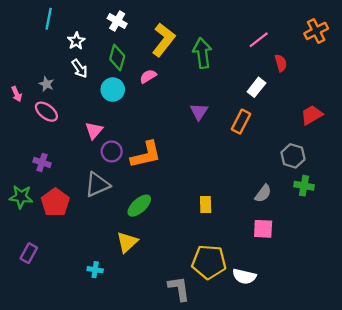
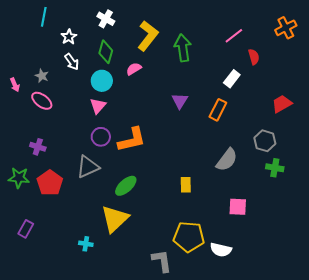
pink triangle: (94, 130) -> (98, 106), moved
gray semicircle: (263, 193) -> (227, 160), moved, size x1.4
yellow triangle: (127, 242) -> (115, 219), size x1.4

